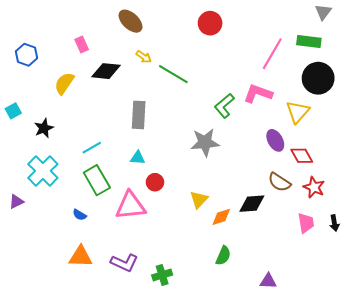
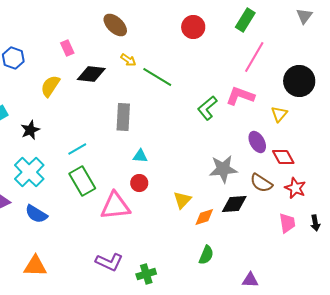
green rectangle: (309, 42) -> (245, 20), moved, turned -65
yellow triangle: (298, 112) -> (279, 114), size x0.7
gray star: (205, 142) -> (223, 169), moved
cyan triangle: (138, 158) -> (140, 156), moved
blue semicircle: (80, 215) -> (36, 214), moved, size x1.6
orange triangle: (81, 257) -> (35, 266), moved

